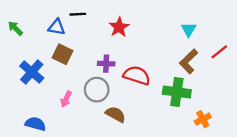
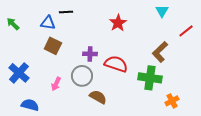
red star: (119, 27) -> (118, 23), moved
cyan triangle: (189, 29) -> (162, 11), moved
red line: (219, 52) -> (186, 31), moved
blue cross: (32, 72) -> (19, 73), moved

